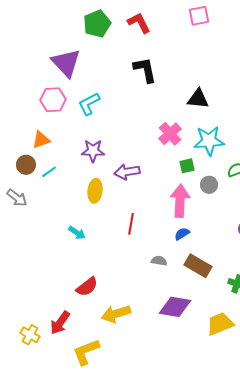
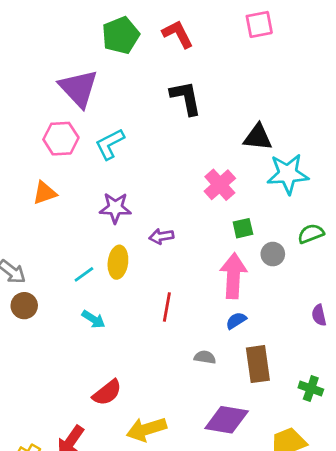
cyan star: (209, 141) -> (288, 174), moved
brown circle: (26, 165) -> (24, 306), moved
cyan line: (49, 172) -> (84, 274), moved
purple arrow: (127, 172) -> (161, 236), size x0.7
brown rectangle: (198, 266) -> (258, 364), turned 52

